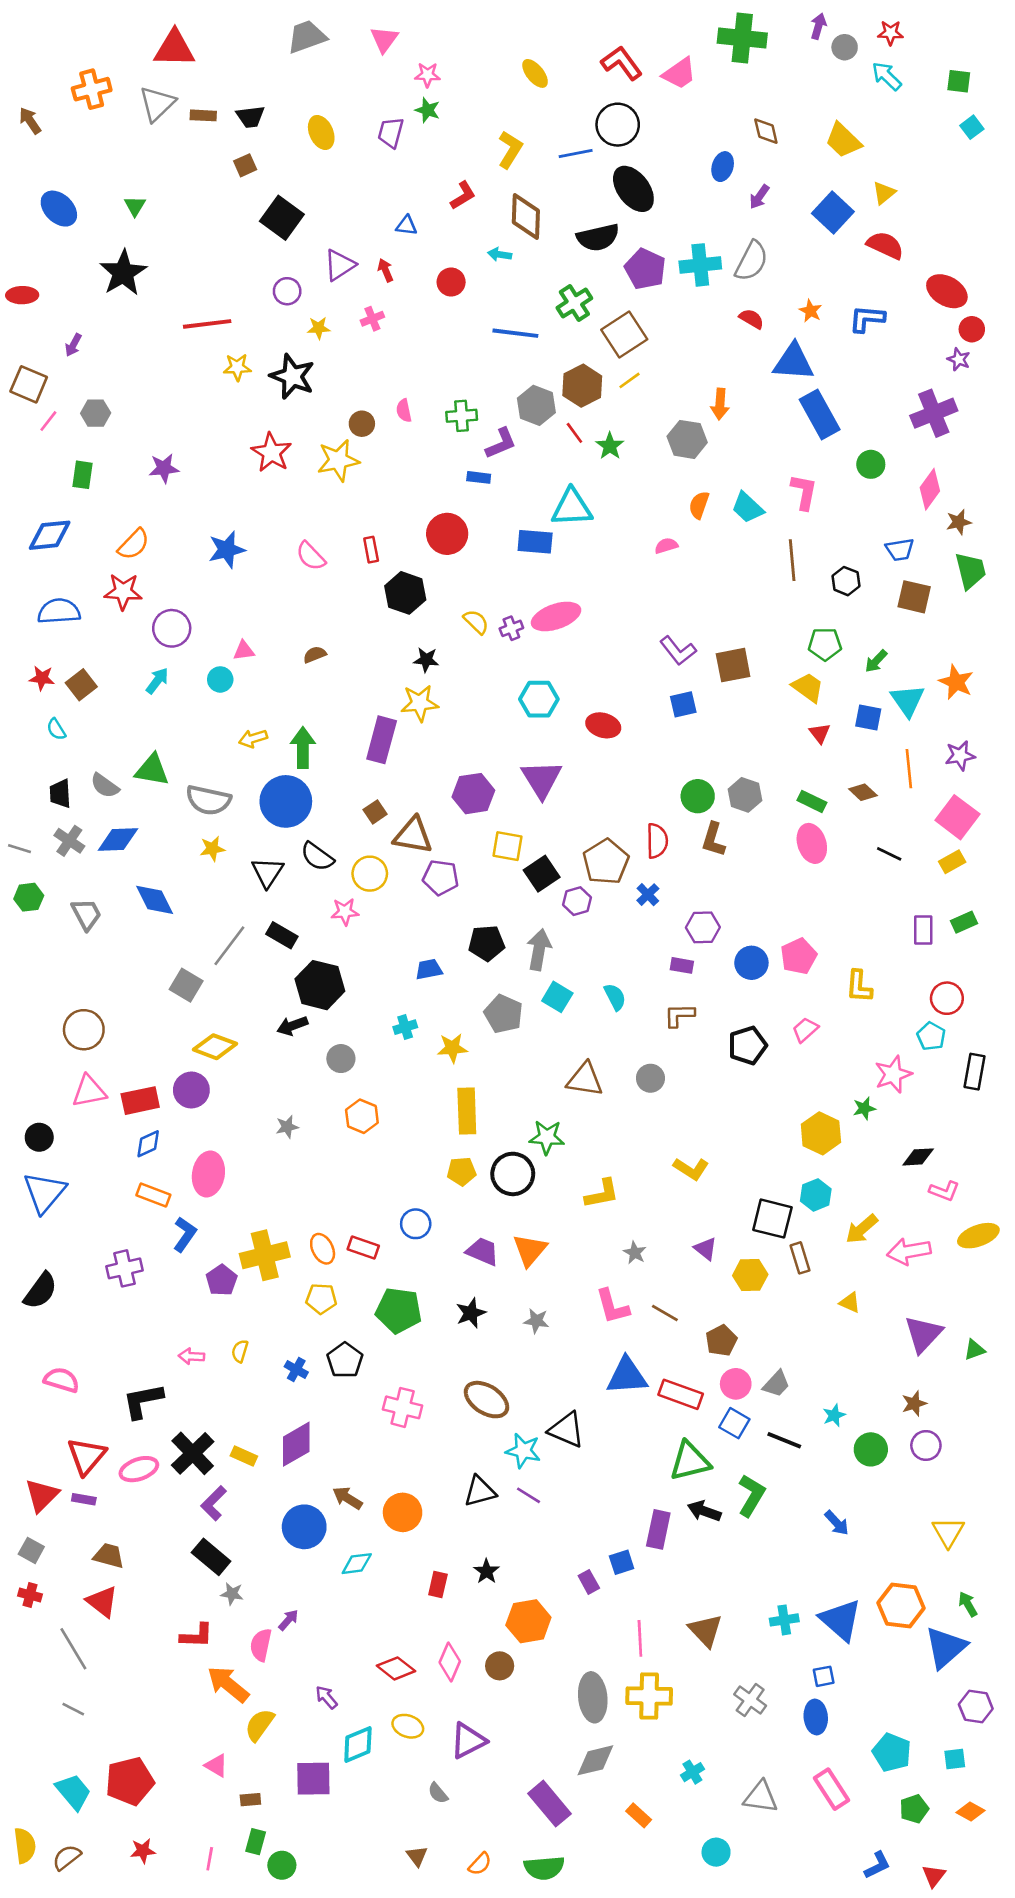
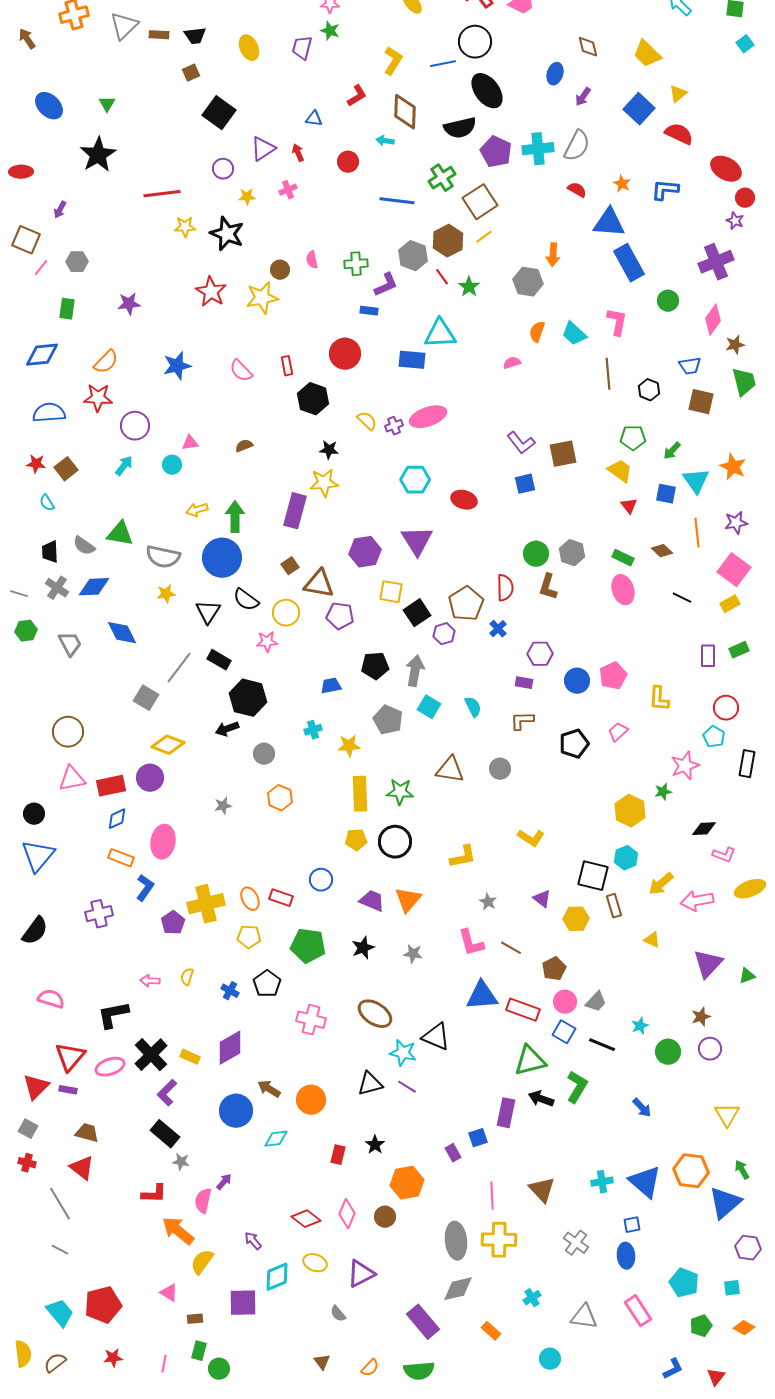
green star: (547, 1137) -> (400, 792), moved

